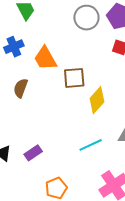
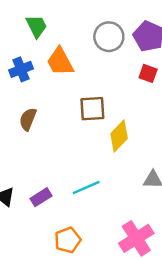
orange trapezoid: (45, 58) -> (60, 62), moved
cyan line: (91, 145) -> (86, 188), moved

